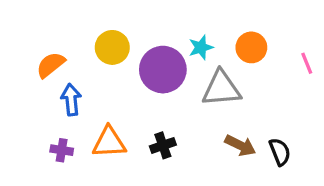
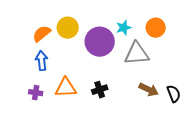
orange semicircle: (51, 65) -> (42, 34), moved

